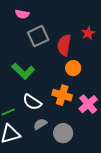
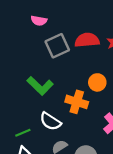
red semicircle: (64, 45) -> (87, 40), moved, turned 75
orange cross: (62, 95) -> (77, 102), moved

